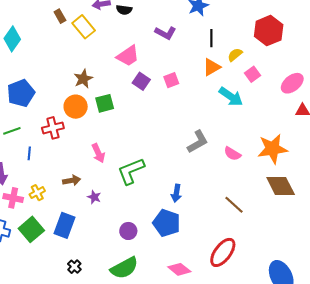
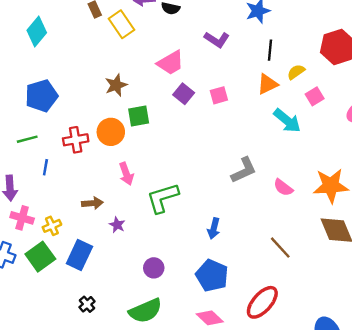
orange circle: (76, 107) -> (111, 132), moved
yellow cross: (37, 193) -> (52, 226), moved
blue pentagon: (167, 223) -> (212, 276), moved

